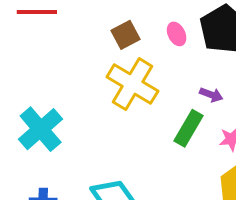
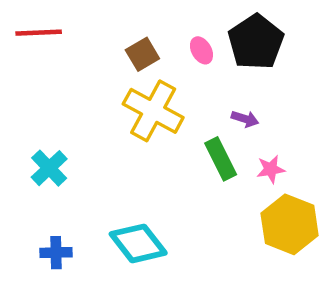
green rectangle: (189, 128) -> (221, 159), turned -54
cyan cross: (41, 129) -> (49, 168), size x0.7

